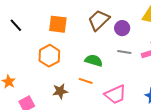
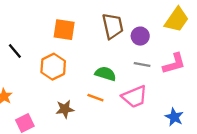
brown trapezoid: (99, 20) -> (113, 26), turned 120
black line: (16, 25) -> (15, 51), moved
pink trapezoid: (115, 94) -> (135, 97), moved

